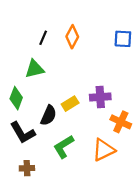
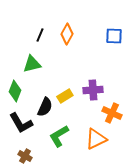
brown cross: (27, 168) -> (25, 156), turned 32

